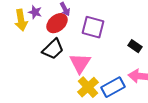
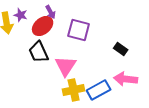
black trapezoid: (53, 49) -> (39, 52), turned 110
yellow cross: (88, 87) -> (74, 90), turned 30

